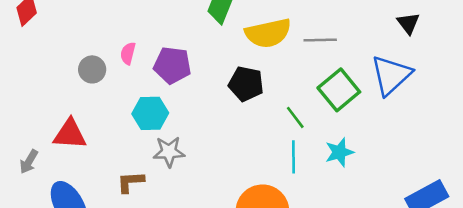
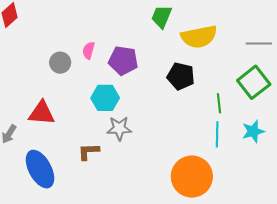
gray line: (320, 40) -> (259, 43), moved
green line: (295, 117) -> (219, 103), turned 30

